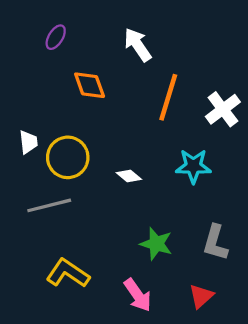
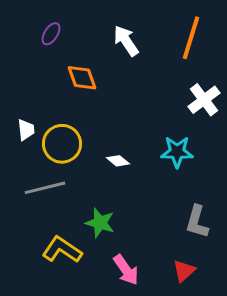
orange line: (168, 97) -> (191, 38), moved
green star: (156, 244) -> (100, 223), moved

